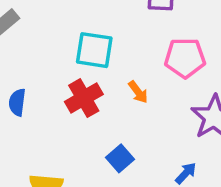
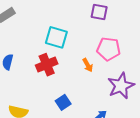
orange arrow: (138, 92) -> (88, 65), moved

